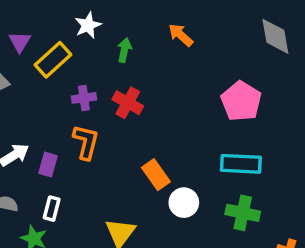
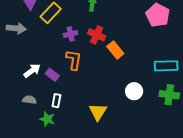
pink pentagon: (241, 101) -> (158, 15), moved
purple rectangle: (48, 164) -> (52, 75), turned -64
orange rectangle: (156, 175) -> (115, 50), moved

